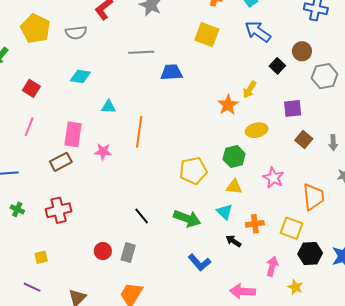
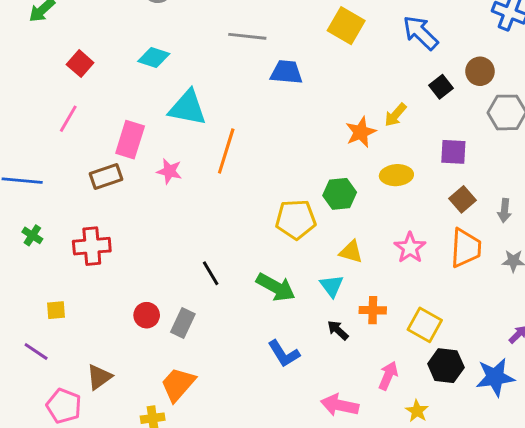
cyan triangle: (109, 107) -> (188, 108), size x1.8
green hexagon: (234, 157) -> (340, 194), moved
orange trapezoid: (313, 197) -> (466, 248), moved

